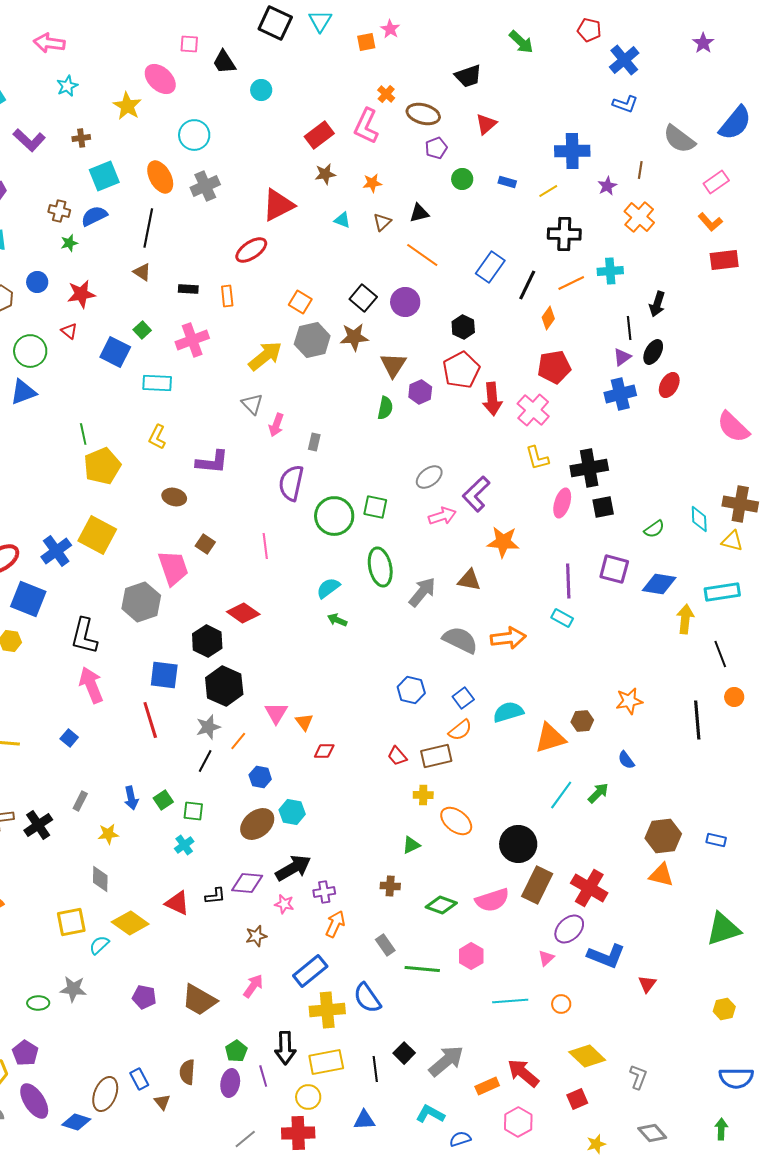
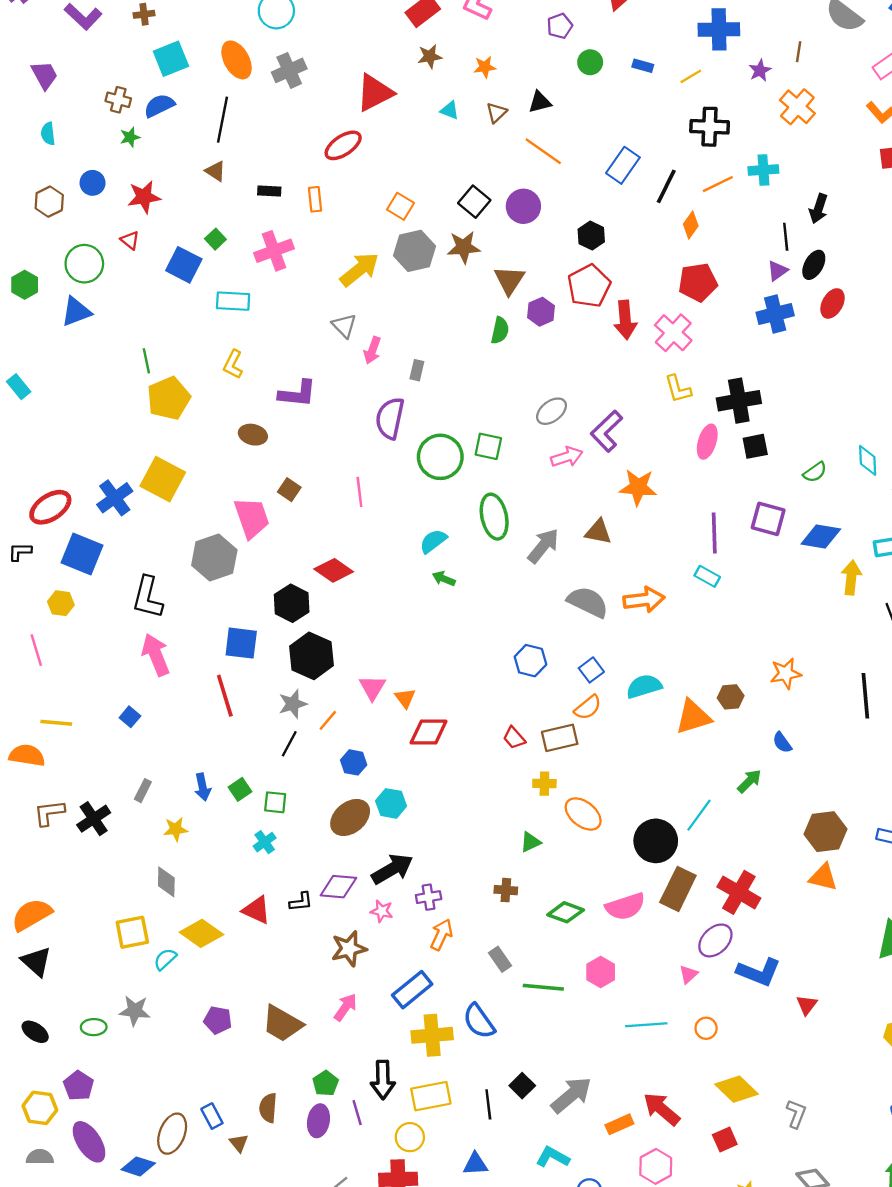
red diamond: (324, 751) -> (429, 732), size x1.6
cyan line: (561, 795) -> (699, 815), moved
brown star: (256, 936) -> (349, 949), size x1.4

